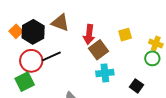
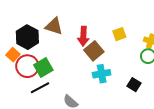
orange square: (16, 31) -> (13, 55), moved
black line: (51, 56) -> (40, 88), moved
green square: (25, 82) -> (43, 68), moved

